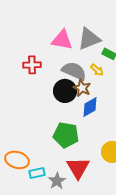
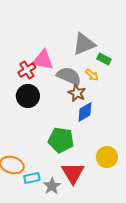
pink triangle: (62, 40) -> (43, 60), moved
red cross: (32, 65) -> (27, 70), turned -30
black circle: (65, 91) -> (28, 96), moved

